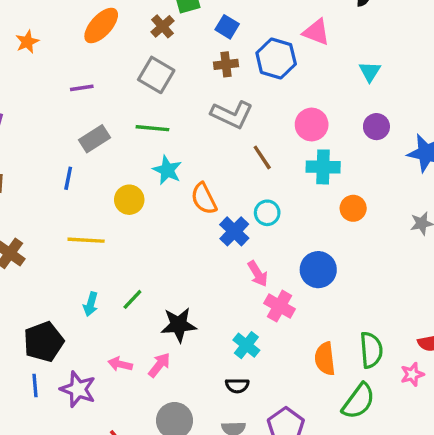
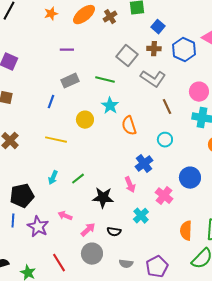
brown cross: (162, 26) -> (110, 17), moved
orange star: (27, 42) -> (51, 14), moved
gray square: (156, 75) -> (127, 56), moved
blue cross: (234, 231) -> (144, 164), moved
pink arrow: (258, 274) -> (130, 185), moved
pink arrow: (159, 365) -> (88, 230), moved
black semicircle: (237, 386) -> (114, 232), moved

